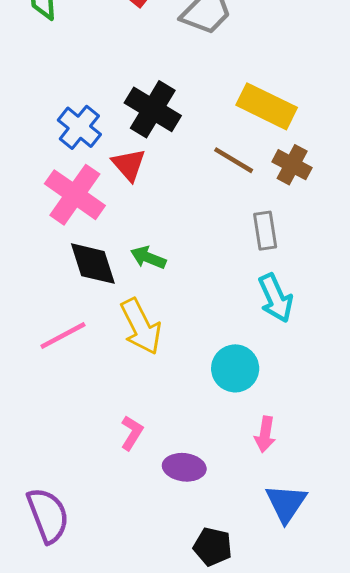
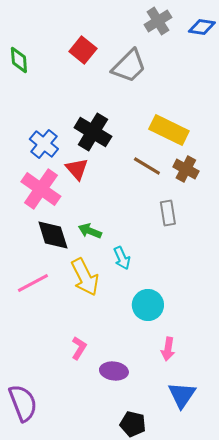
cyan arrow: (276, 298) -> (122, 258), moved, size x0.7

